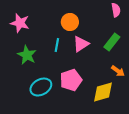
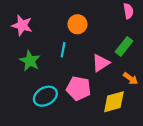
pink triangle: (81, 44) -> (101, 63), moved
pink pentagon: (71, 80) -> (79, 88), turned 30

